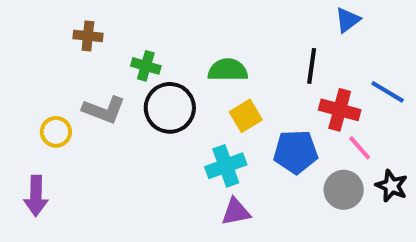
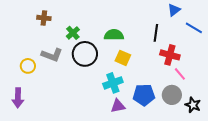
green cross: (146, 66) -> (73, 33), turned 32
blue line: (388, 92) -> (194, 28), moved
yellow square: (246, 116) -> (123, 58), turned -35
blue pentagon: (296, 152) -> (144, 95), moved
black star: (392, 186) -> (193, 105), moved

